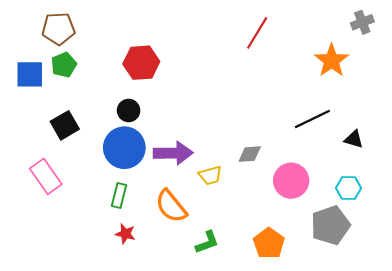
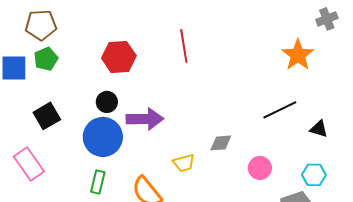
red line: (257, 33) -> (184, 46), moved, turned -40
purple arrow: (173, 153) -> (145, 119), moved
pink circle: (291, 181) -> (260, 168), size x0.7

